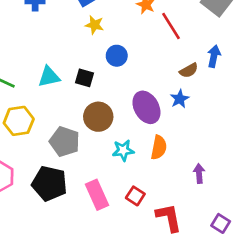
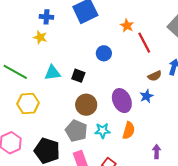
yellow star: (94, 25) -> (40, 37), moved
blue circle: (117, 56) -> (104, 53), moved
gray pentagon: (65, 142) -> (76, 131), moved

